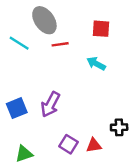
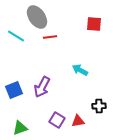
red square: (101, 29) -> (94, 24), moved
cyan arrow: (96, 64) -> (80, 70), moved

